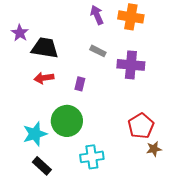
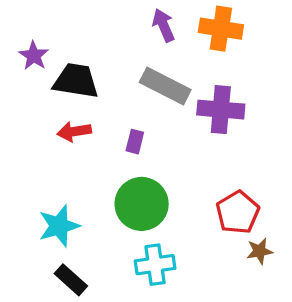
gray rectangle: (98, 51) -> (165, 86), size x1.8
green circle: (67, 121) -> (142, 204), moved

